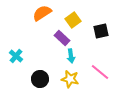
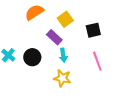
pink line: (100, 72) -> (97, 61), moved, turned 30
black circle: (40, 79) -> (32, 57), moved

